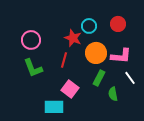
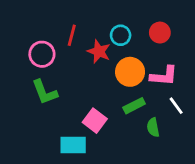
red line: (64, 60) -> (72, 35), moved
green rectangle: (99, 78) -> (134, 106), turned 35

